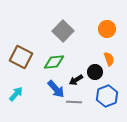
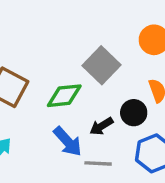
gray square: (63, 31) -> (101, 65), moved

